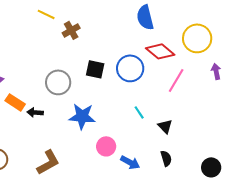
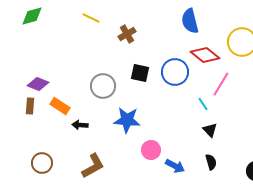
brown cross: (71, 30) -> (127, 34), moved
black arrow: (35, 112) -> (80, 125), moved
cyan line: (139, 112) -> (203, 104), moved

